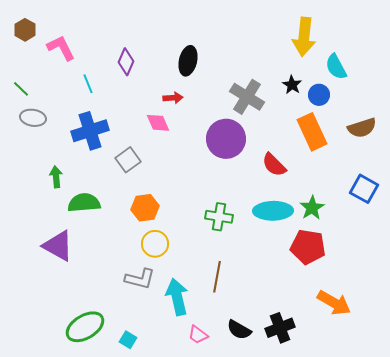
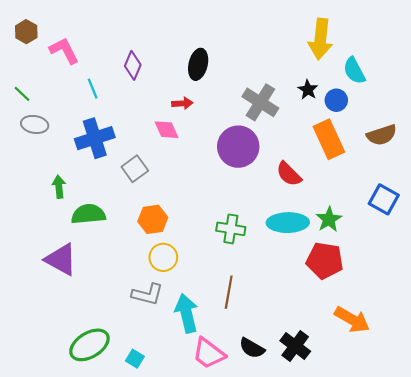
black cross: (280, 328) -> (295, 346), turned -32
pink trapezoid: (198, 335) -> (209, 353), size x1.6

